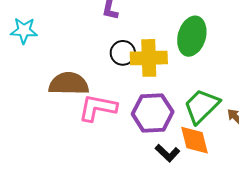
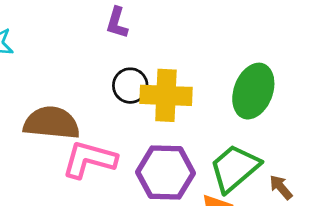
green ellipse: (192, 36) -> (253, 91), moved

